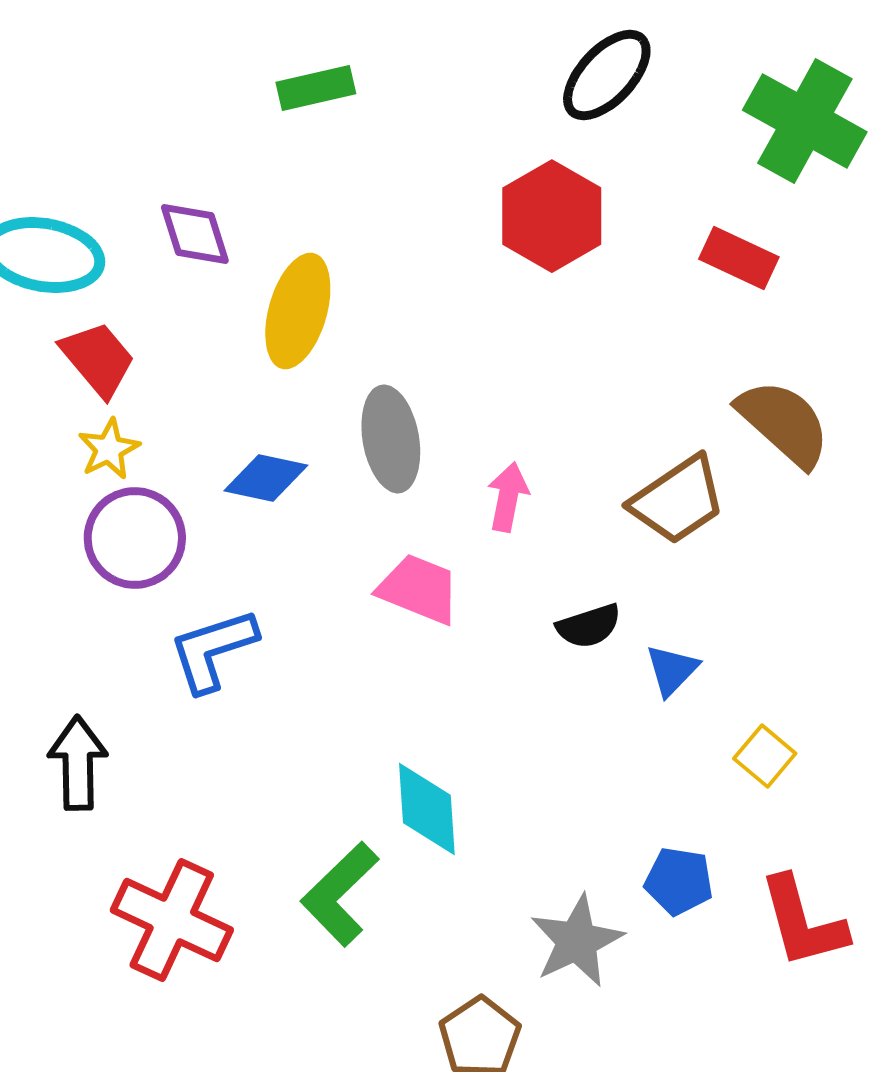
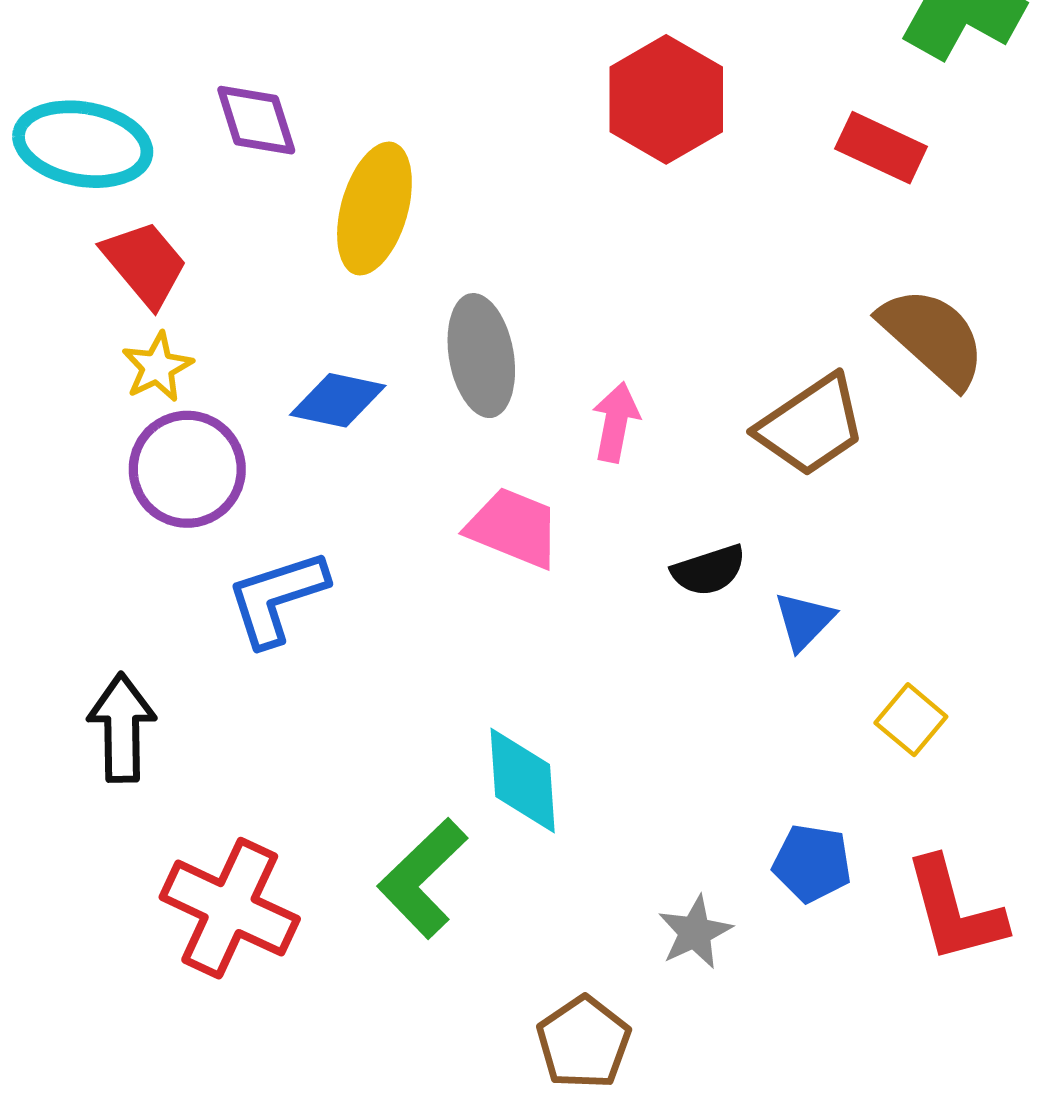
gray star: (577, 941) -> (695, 932), size x0.7

